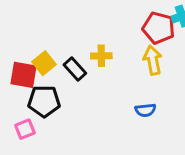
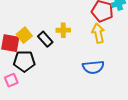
blue semicircle: (145, 110) -> (93, 67), size x1.5

